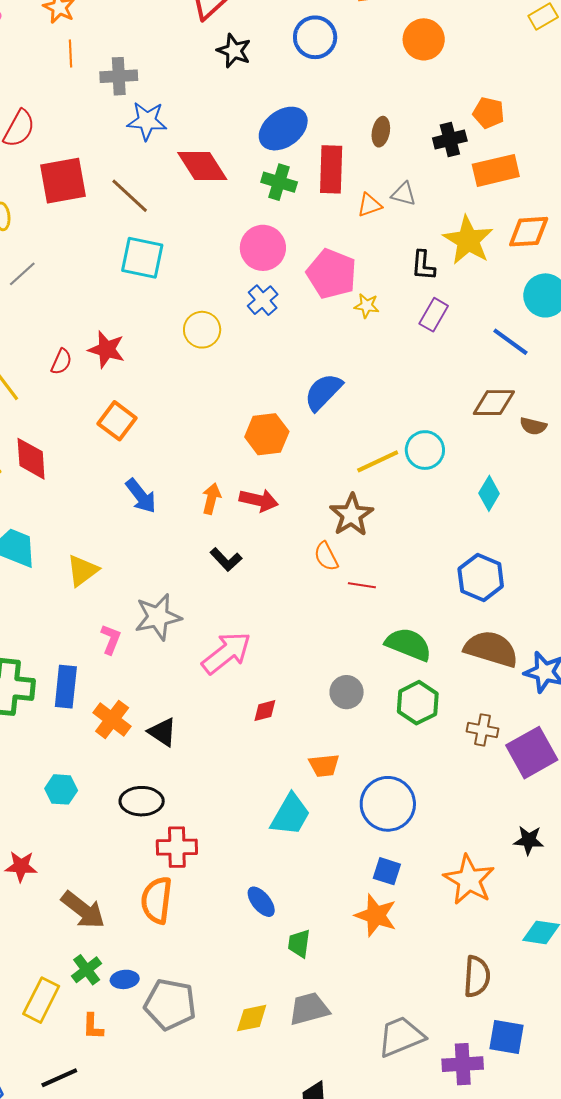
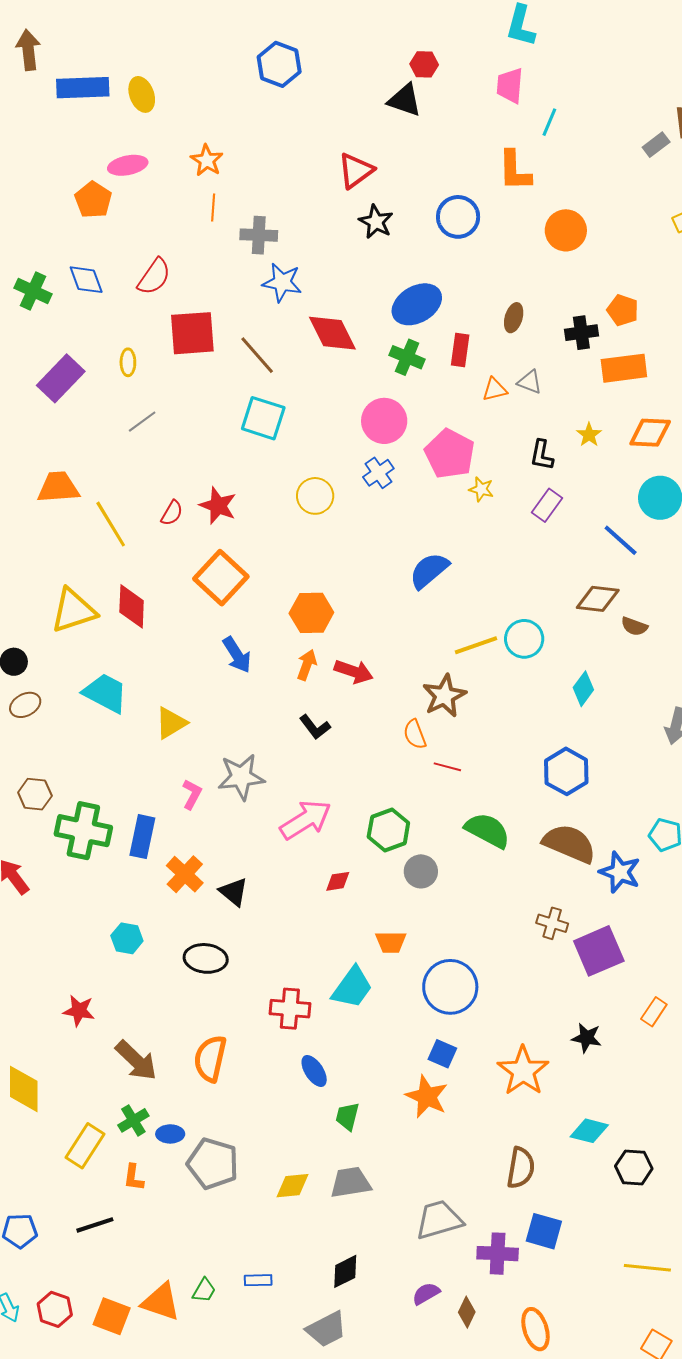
red rectangle: (331, 169) -> (460, 350), size x0.7
yellow star: (468, 240) -> (589, 435), size x0.5
orange square: (117, 421) -> (221, 578), size x1.4
orange hexagon: (267, 434) -> (311, 613), moved
green hexagon: (418, 703) -> (388, 830), moved
red cross: (177, 847) -> (290, 1009), moved

